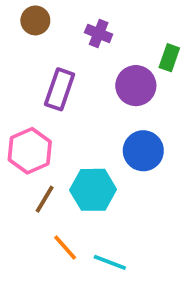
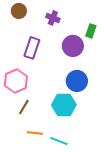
cyan hexagon: (93, 190) -> (64, 105), moved
orange line: (65, 247) -> (35, 133), turned -42

